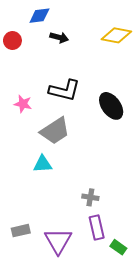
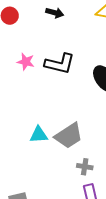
pink star: (23, 104) -> (26, 62), moved
gray trapezoid: (55, 131) -> (69, 136), moved

